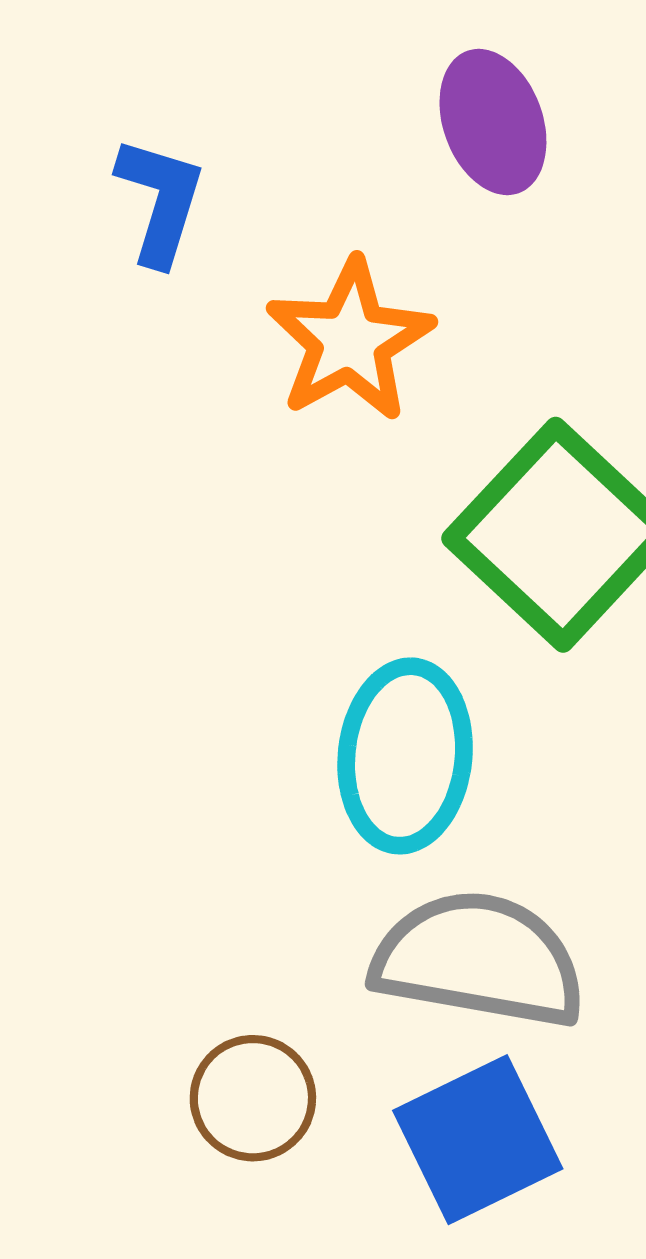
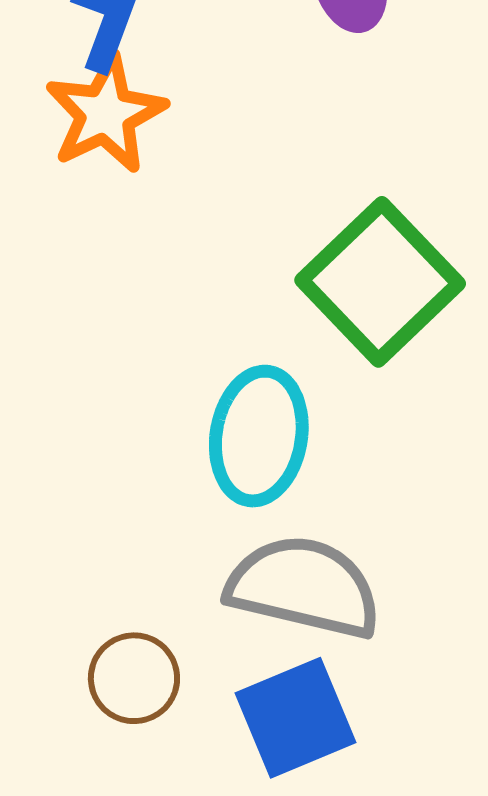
orange star: (350, 340) -> (106, 114), moved

